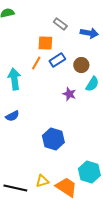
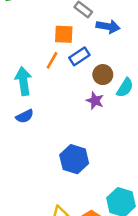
blue arrow: (89, 33) -> (108, 26), moved
brown circle: (81, 65) -> (103, 75), moved
blue semicircle: (12, 116) -> (25, 116), moved

